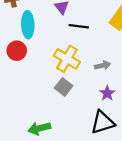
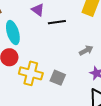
yellow cross: (67, 59) -> (31, 73), moved

